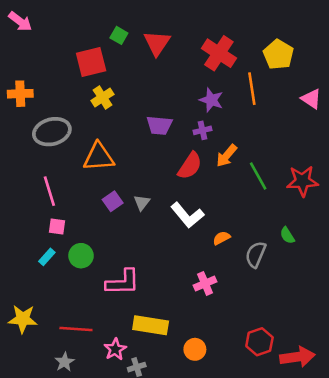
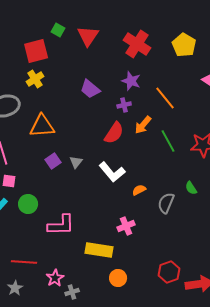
orange line: (252, 89) -> (165, 98), moved, turned -30
yellow cross: (103, 97) -> (35, 79), moved
purple trapezoid: (159, 125) -> (90, 89), moved, turned 35
yellow rectangle: (151, 325) -> (99, 250), moved

